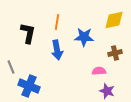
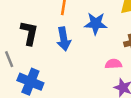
black L-shape: (28, 33) -> (29, 33), moved

